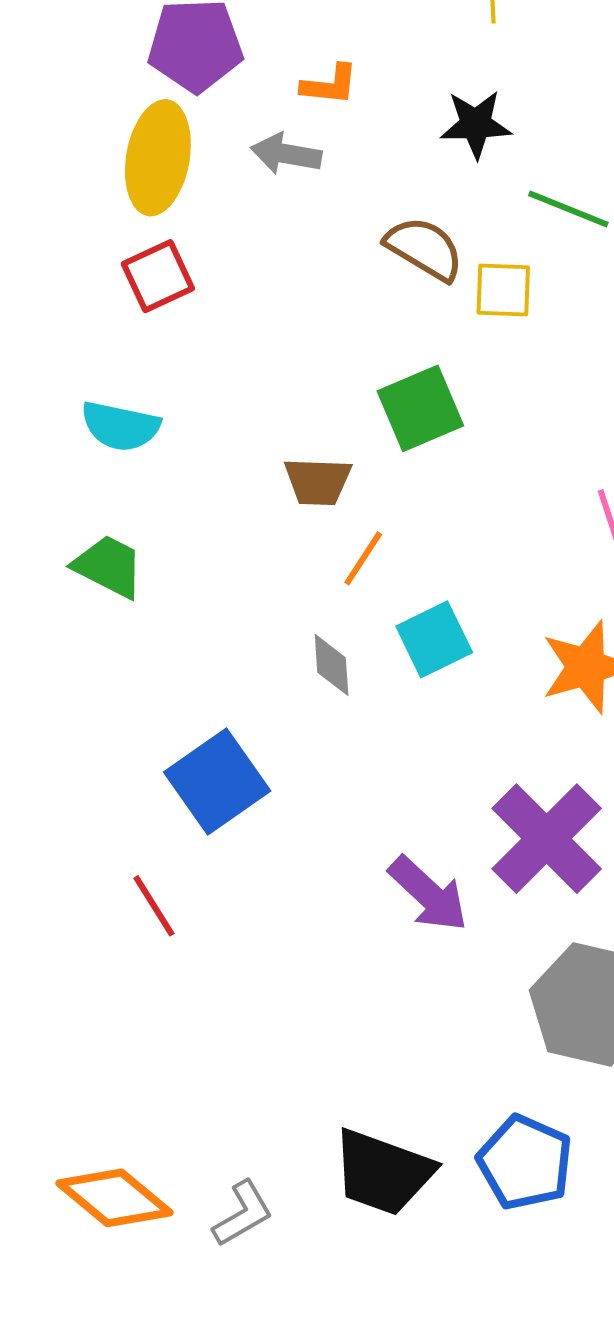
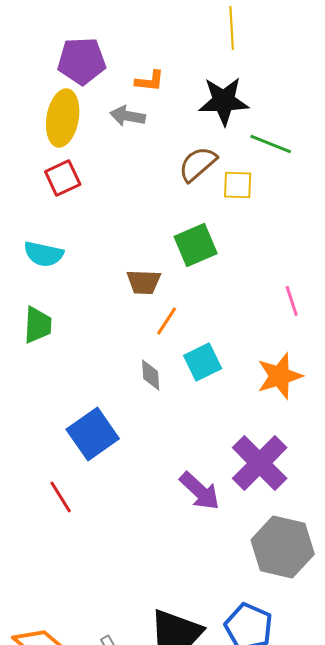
black star: (476, 124) -> (224, 101), size x1.4
brown semicircle: (424, 249) -> (198, 164), turned -72
green trapezoid: (109, 566) -> (38, 325), turned 66

